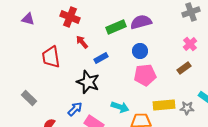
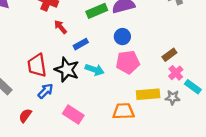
pink cross: (190, 44) -> (176, 73), moved
red trapezoid: (51, 57) -> (37, 65), moved
cyan arrow: (120, 107) -> (95, 70), moved
blue arrow: (75, 109) -> (45, 91), moved

